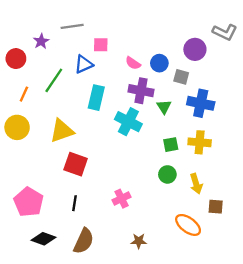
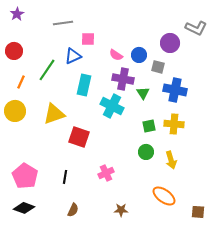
purple star: (41, 41) -> (17, 14), moved
red square: (76, 164) -> (79, 137), moved
brown square: (216, 207) -> (198, 212), moved
black diamond: (43, 239) -> (24, 208), moved
brown semicircle: (84, 241) -> (73, 210), size x0.6

